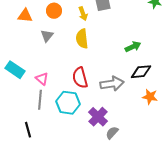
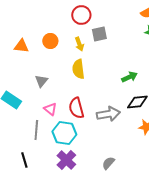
gray triangle: (47, 36) -> (41, 81), moved
pink triangle: (42, 79) -> (50, 109), moved
purple cross: (98, 117) -> (66, 160), moved

